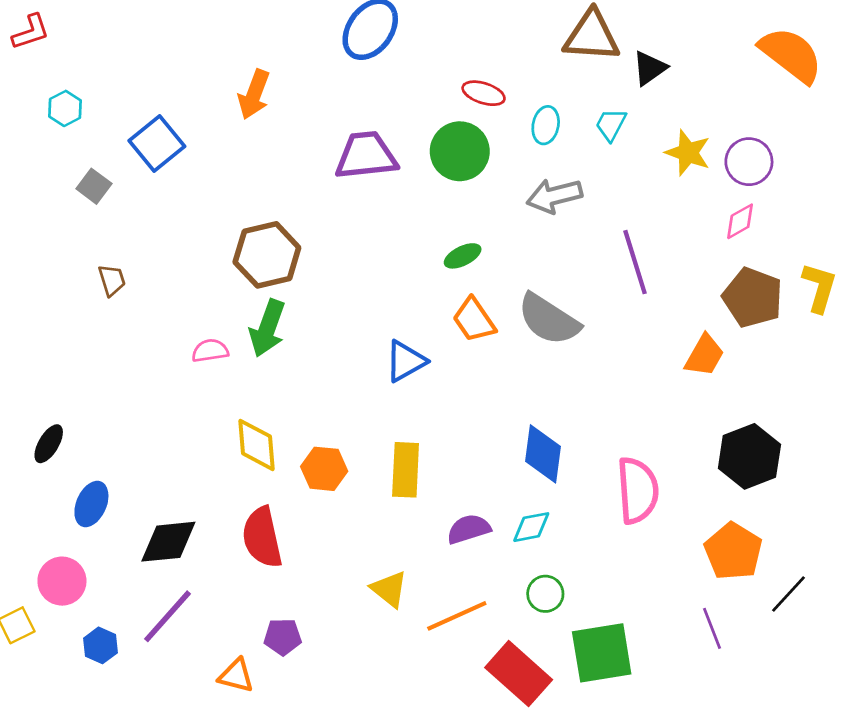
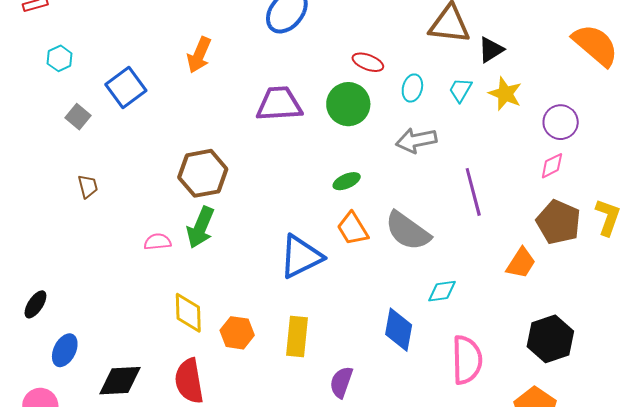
yellow star: (688, 153) -> (505, 94), moved
blue triangle: (406, 361) -> (301, 257), size x1.4
cyan diamond: (531, 527) -> (442, 291), moved
purple semicircle: (469, 529) -> (341, 382), turned -56

